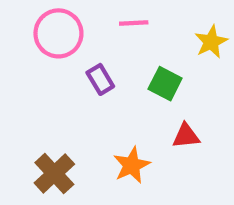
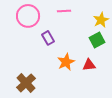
green square: (165, 84) -> (97, 40), moved, turned 35
orange star: (132, 165) -> (66, 62), moved

